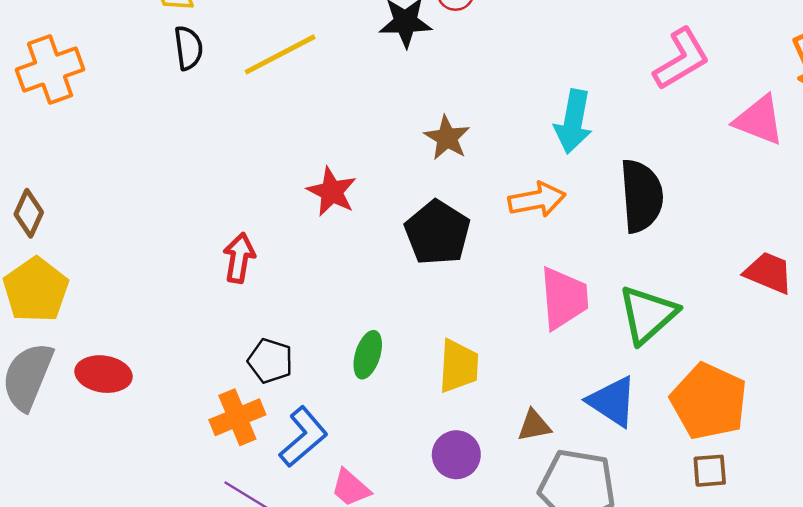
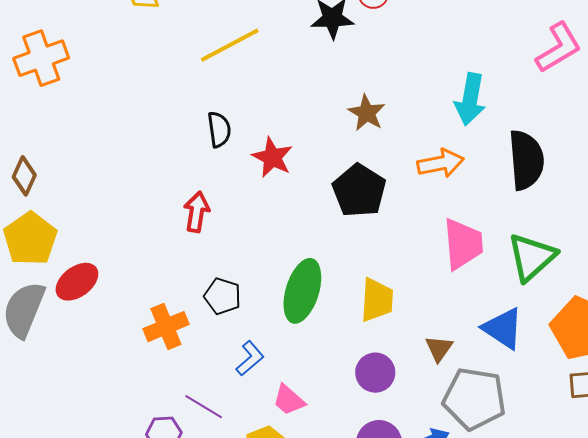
black semicircle: (188, 48) -> (219, 129), moved
green ellipse: (368, 355) -> (302, 291), size x1.6
red ellipse: (104, 374) -> (77, 282), moved, turned -45
orange cross: (237, 417) -> (166, 327), moved
brown triangle: (534, 426) -> (439, 348), turned -44
blue L-shape: (303, 437) -> (250, 358), size x0.7

